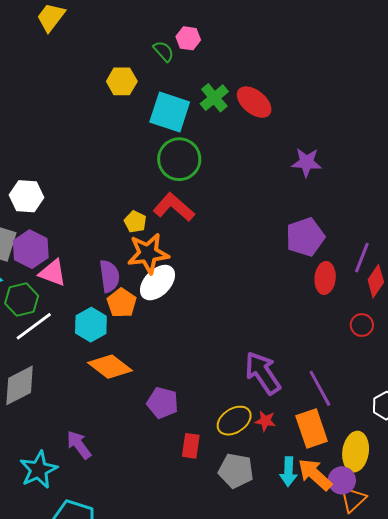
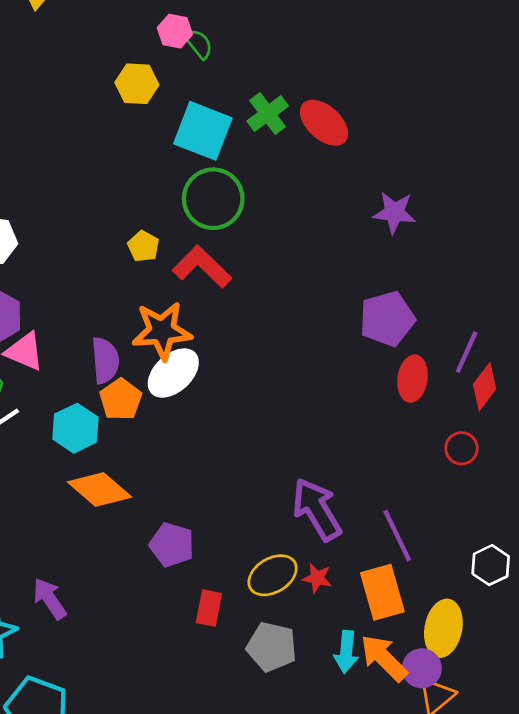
pink hexagon: (188, 38) -> (175, 31), moved
yellow pentagon: (135, 222) -> (143, 246), moved

